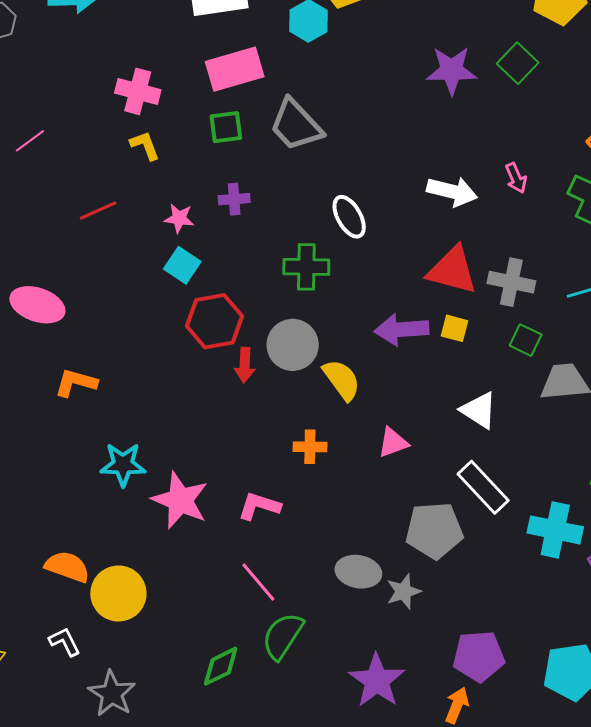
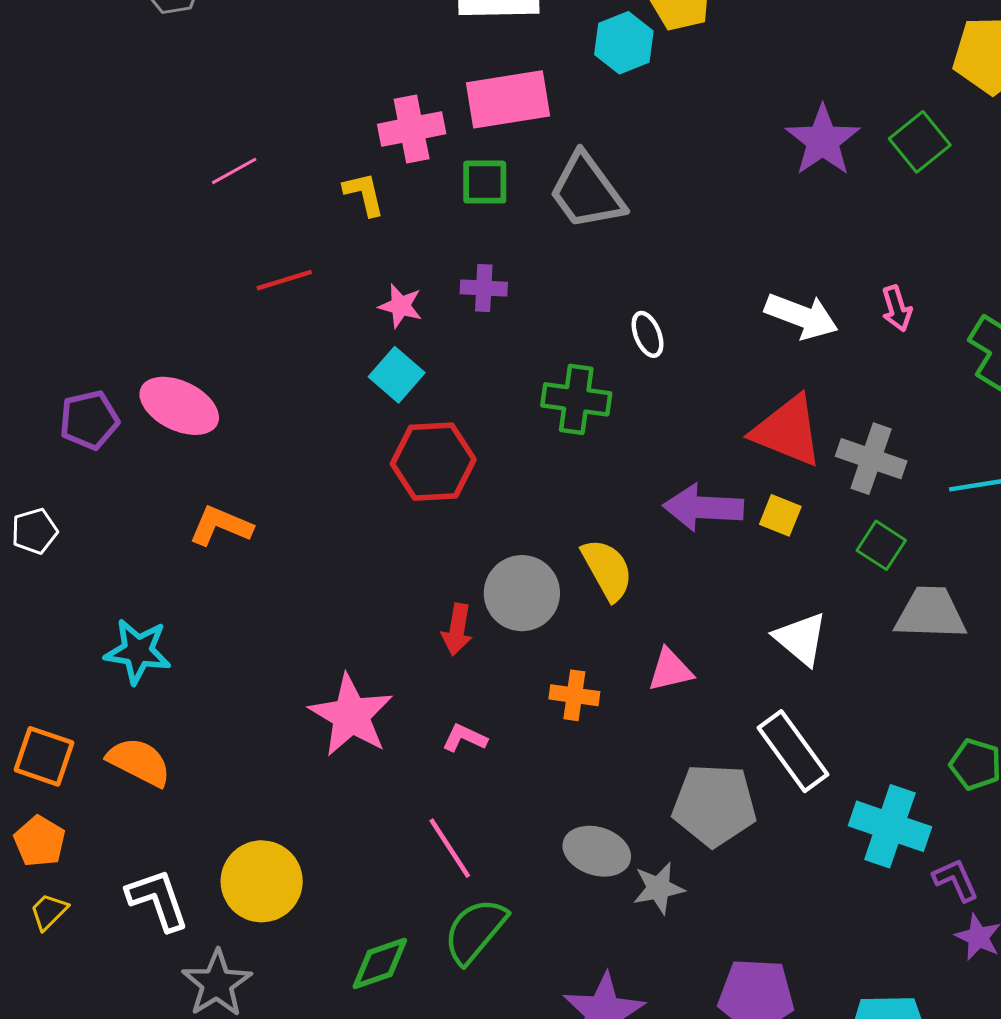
purple star: (452, 70) -> (823, 140), turned 30
pink cross: (138, 91) -> (412, 129), moved, turned -33
pink line: (30, 141) -> (234, 171), moved
white ellipse: (349, 217) -> (648, 334), size x0.7
gray circle: (293, 345) -> (522, 593), moved
red arrow: (245, 365) -> (457, 630), moved
orange cross: (310, 447) -> (574, 695), moved
cyan star: (123, 464) -> (138, 651), moved
pink L-shape: (259, 506) -> (465, 738), size x0.7
orange semicircle: (67, 567) -> (139, 762), moved
yellow circle: (118, 593) -> (262, 881), moved
white L-shape: (65, 642) -> (158, 900), size x1.4

